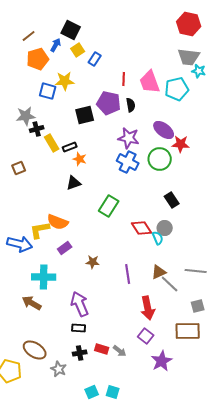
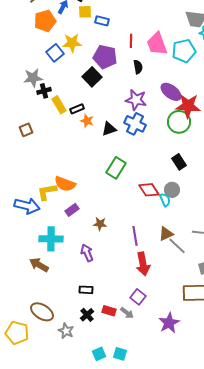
yellow square: (78, 50) -> (85, 12), turned 32
blue rectangle: (95, 59) -> (102, 21), turned 72
blue square: (48, 91) -> (55, 53), turned 36
purple pentagon: (109, 103) -> (105, 57), moved
black square: (85, 115) -> (92, 77), turned -30
red star: (181, 144) -> (188, 106), size x1.4
green circle: (160, 159) -> (179, 122), moved
black triangle: (74, 183) -> (109, 129), moved
purple arrow: (80, 304) -> (87, 253), moved, size x0.7
red arrow: (148, 308) -> (143, 264), moved
purple square: (146, 336) -> (138, 297), moved
black cross: (80, 353) -> (87, 315), turned -32

